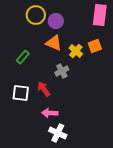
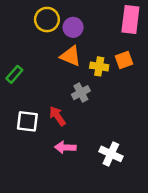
yellow cross: (76, 51) -> (99, 66), turned -32
green rectangle: (23, 57) -> (14, 74), moved
white cross: (58, 133) -> (111, 154), moved

